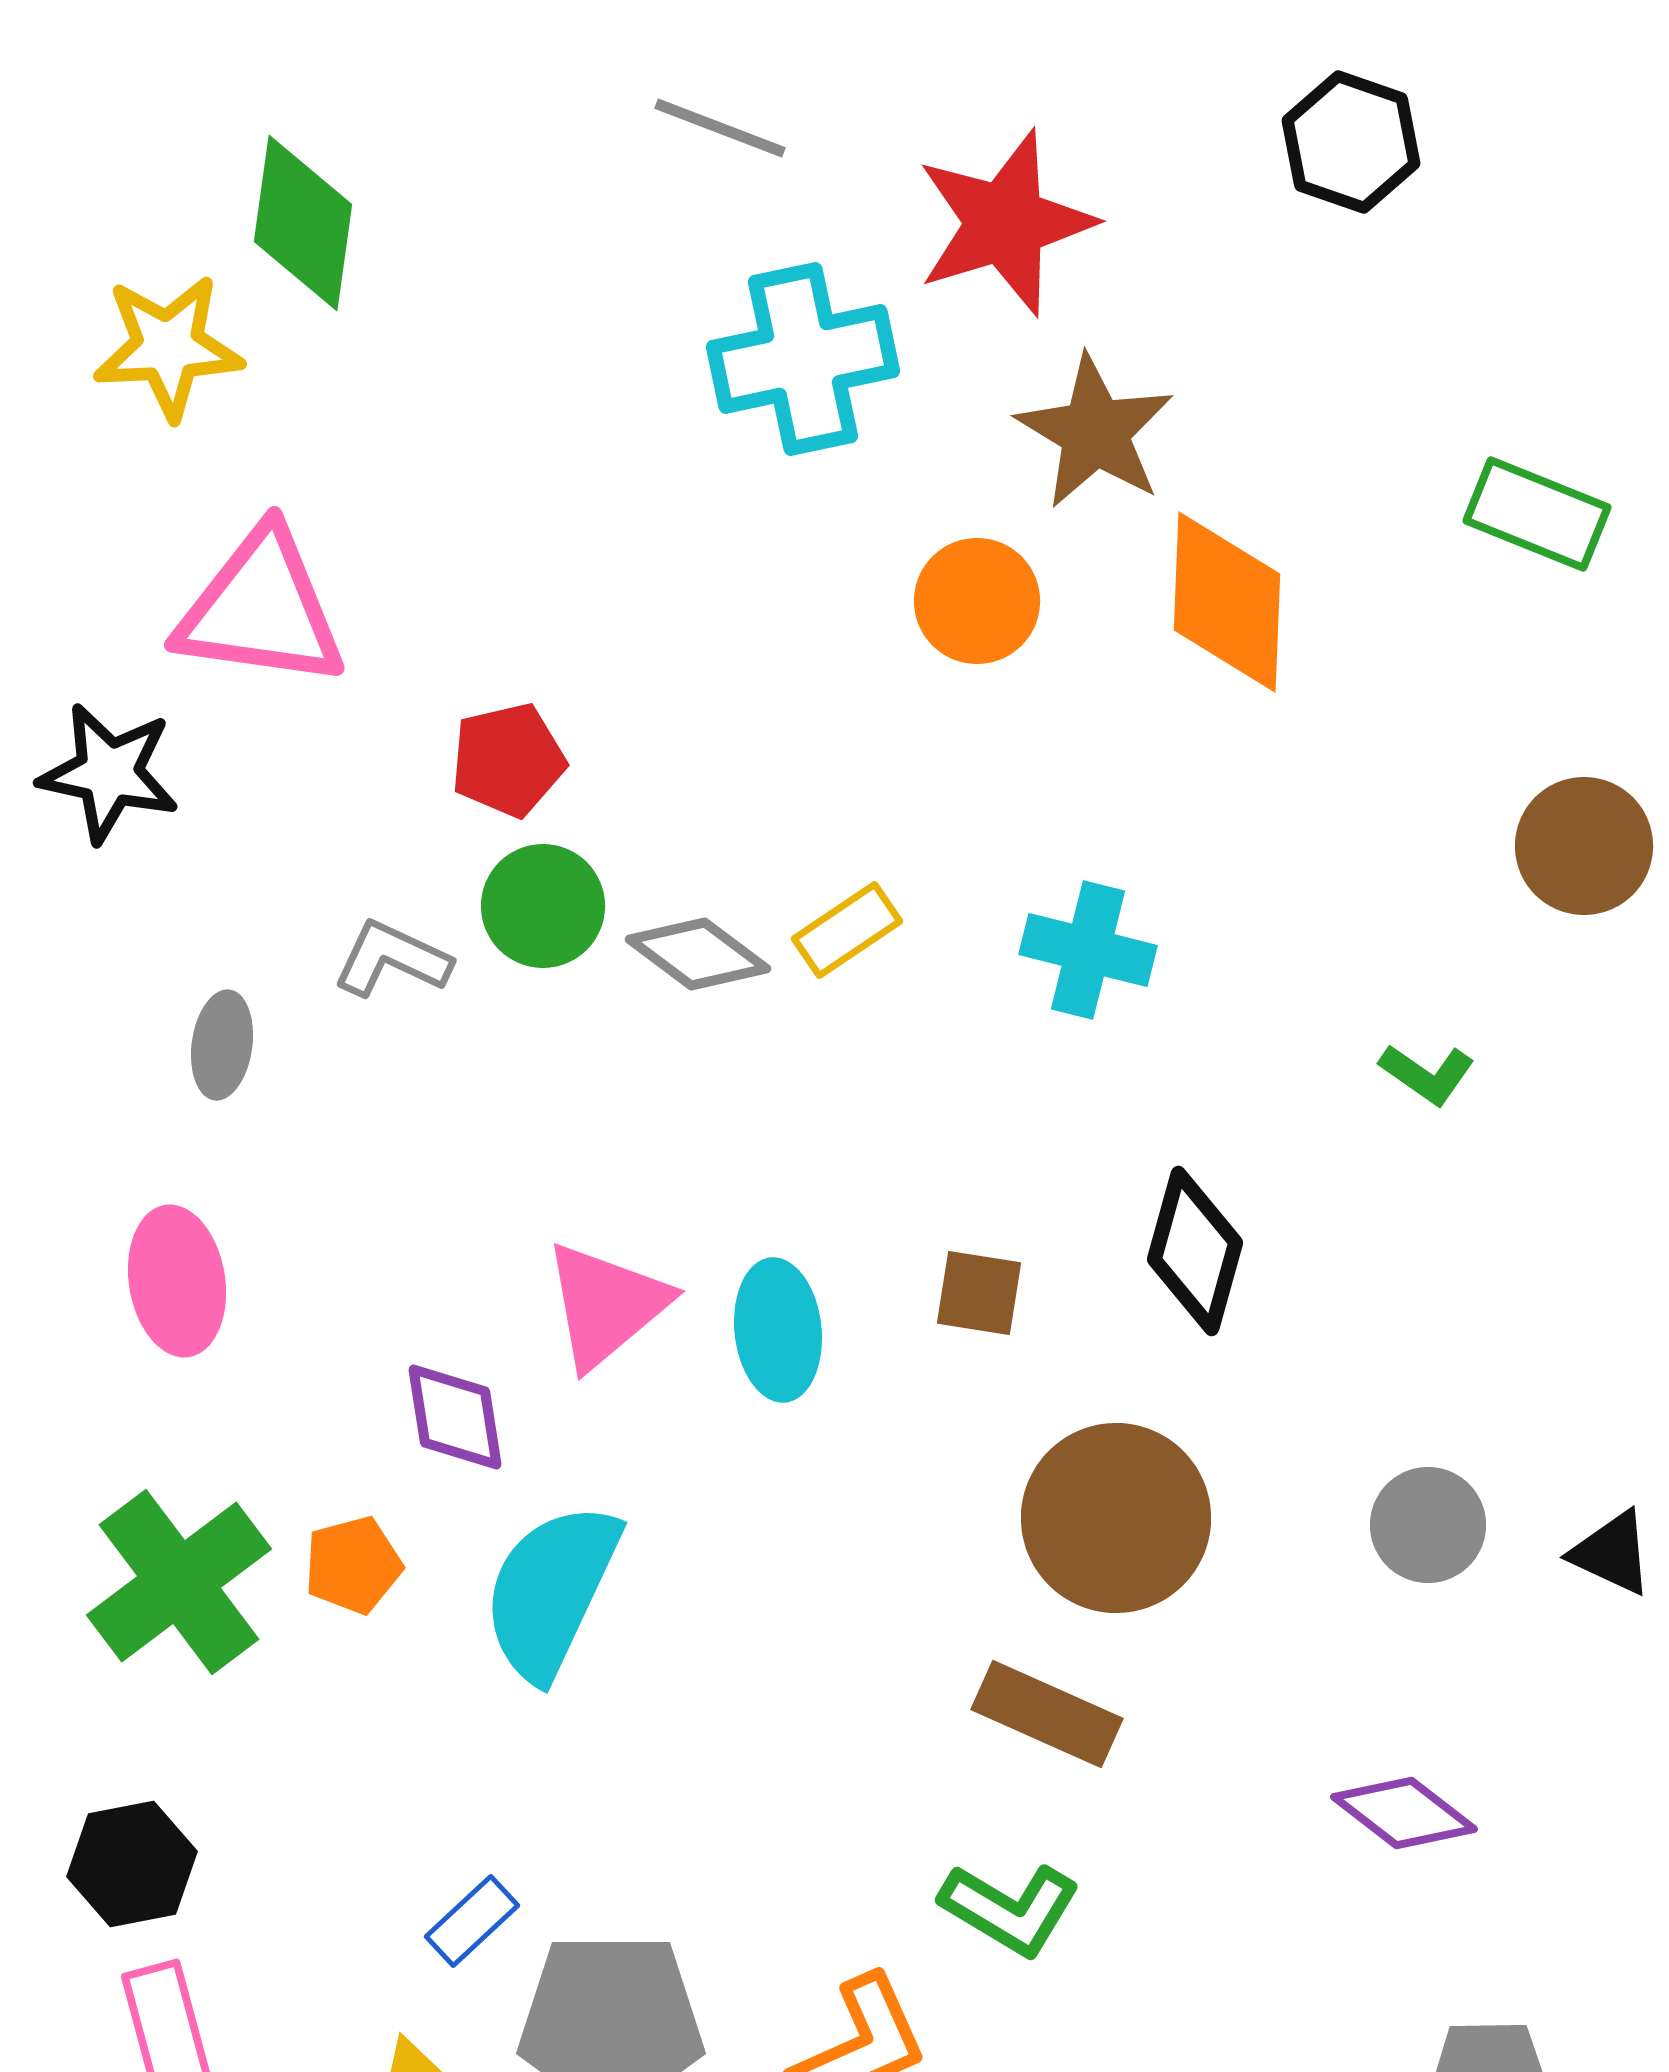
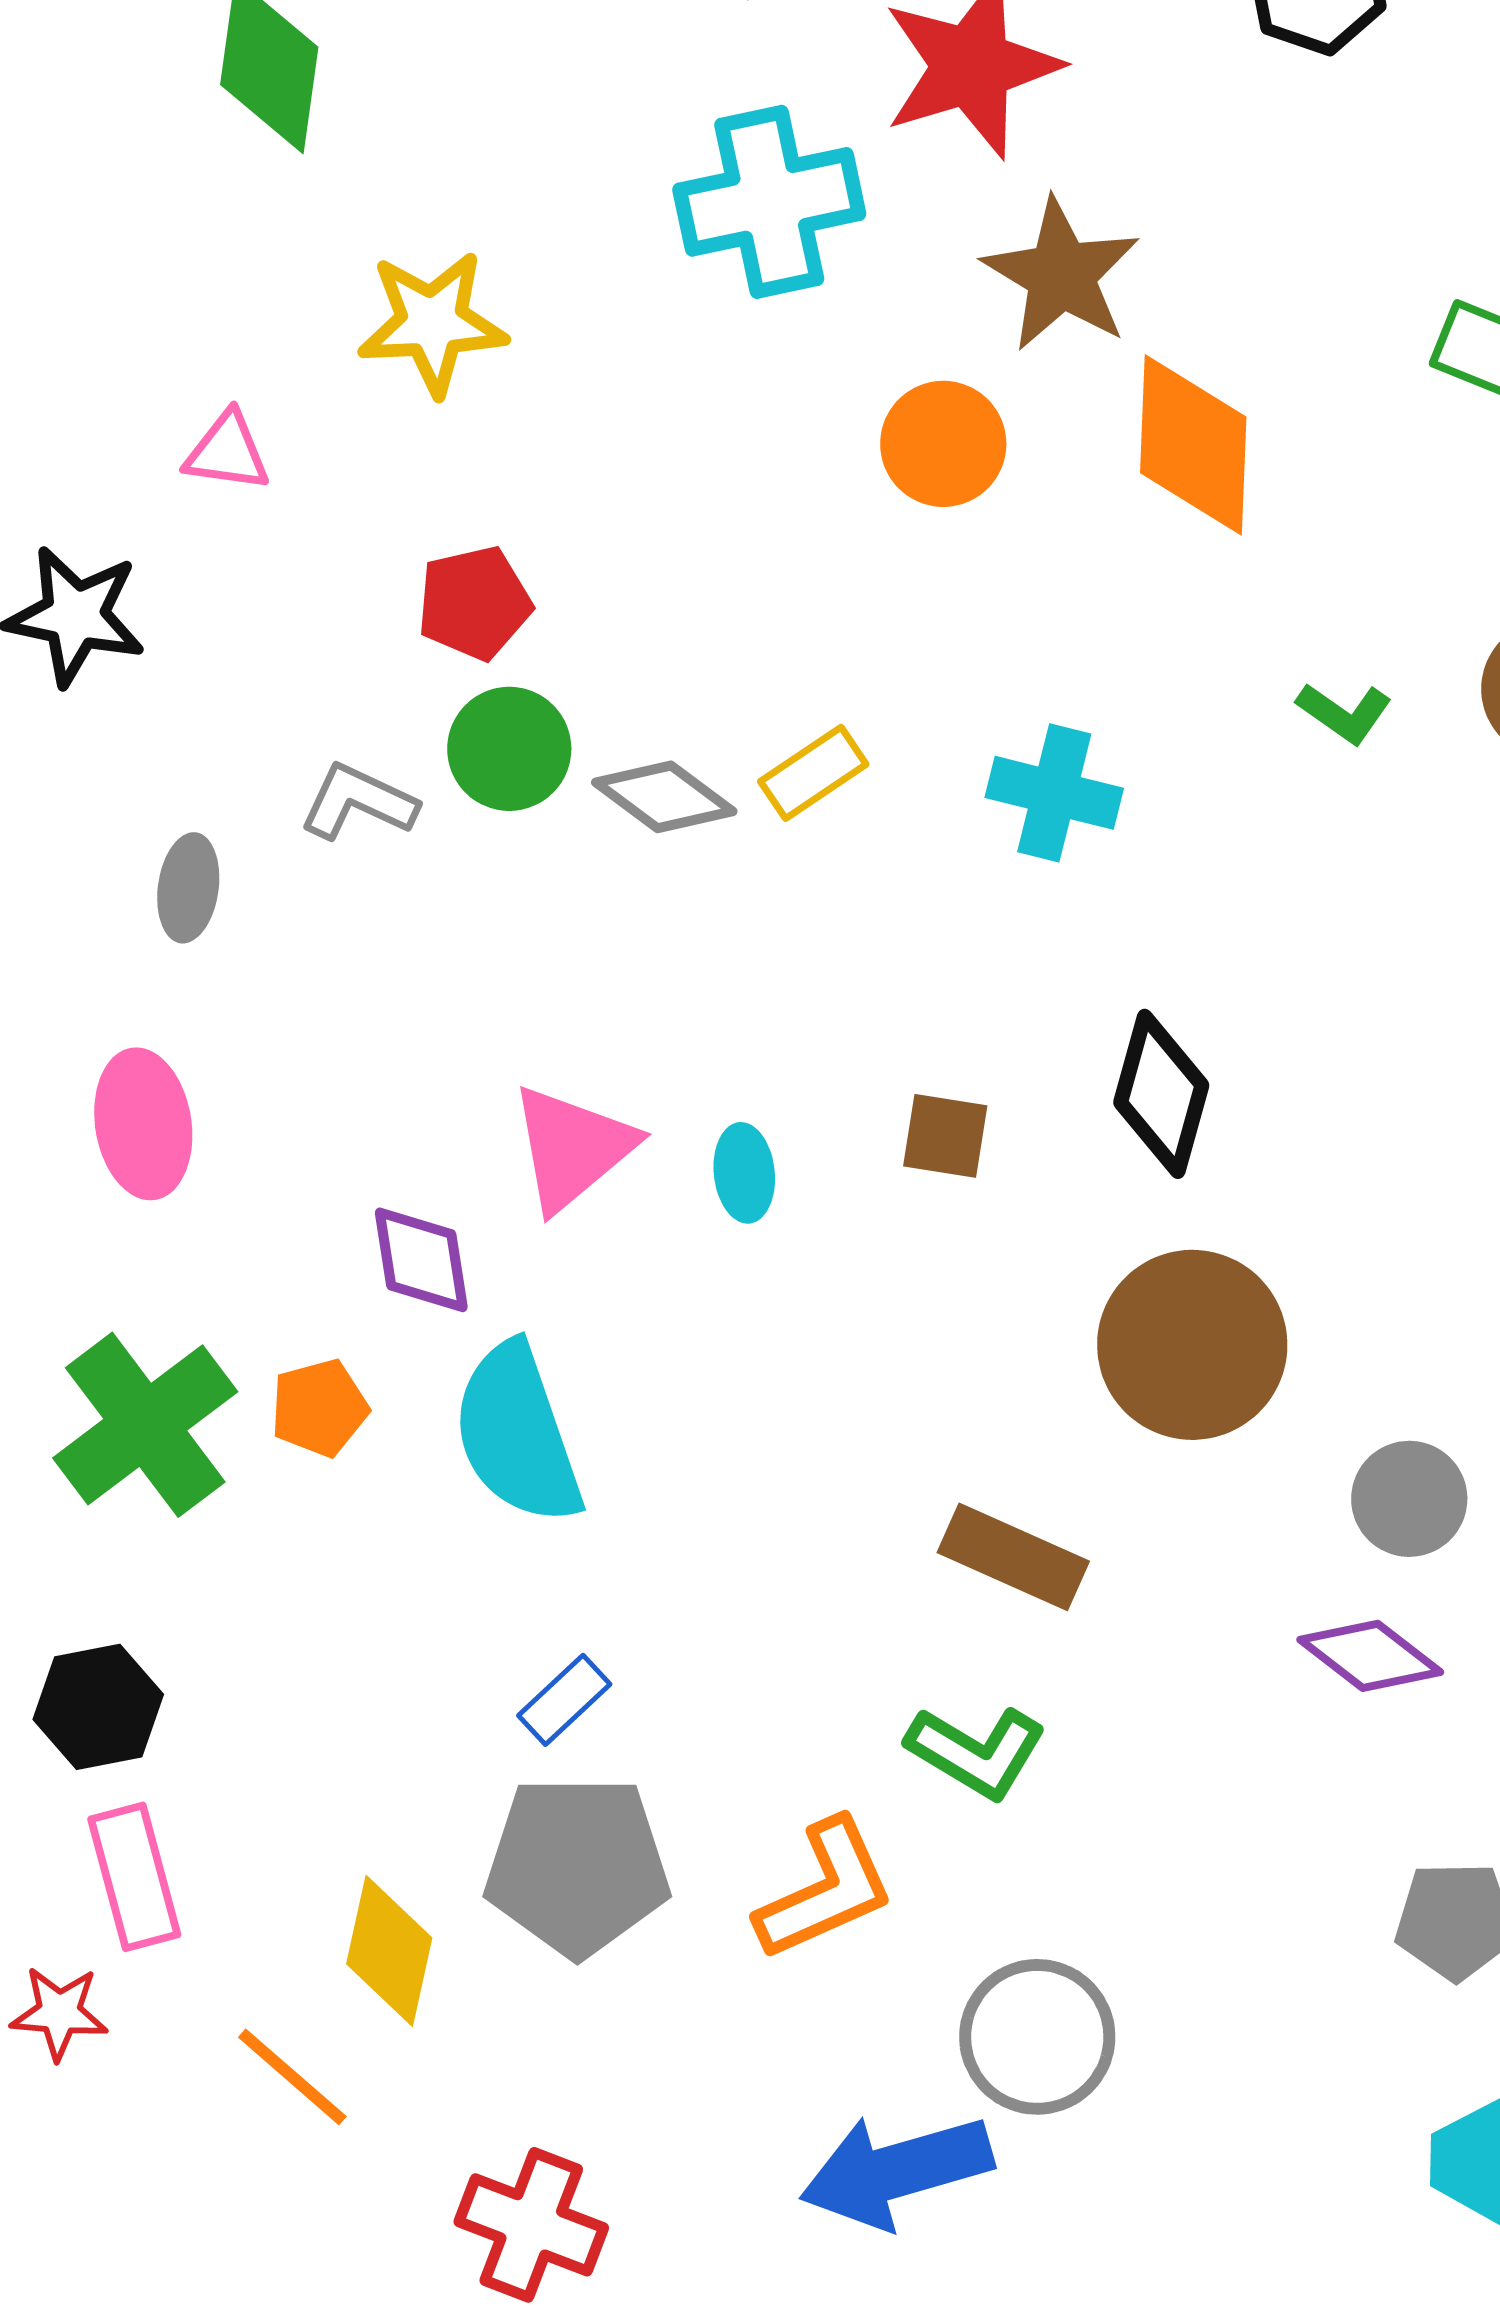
yellow star: (168, 347) -> (432, 323), moved
pink triangle: (261, 609) -> (227, 452), size x0.5
green L-shape: (1427, 1074) -> (1344, 713), moved
cyan ellipse: (778, 1330) -> (744, 1173), size x0.7
brown circle: (1116, 1518) -> (1192, 1345), moved
gray circle: (1428, 1525) -> (1409, 1499), moved
cyan semicircle: (551, 1591) -> (517, 1434), turned -44
blue rectangle: (472, 1921) -> (564, 1700), moved

